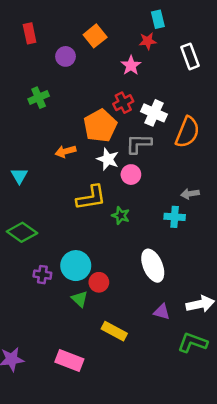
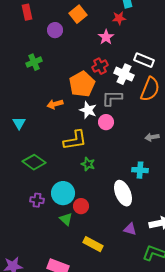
white rectangle: (190, 56) -> (144, 60), moved, turned -48
green star: (121, 216) -> (88, 164), moved
cyan cross: (175, 217) -> (140, 170), moved
green diamond: (22, 232) -> (34, 162), moved

